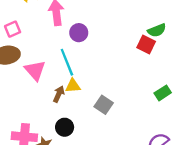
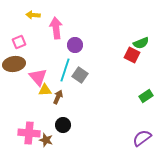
cyan line: (67, 62) -> (65, 70), turned 40
yellow triangle: (73, 86) -> (45, 90), moved
gray square: (104, 105) -> (80, 75), moved

